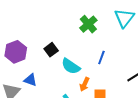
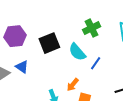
black square: (51, 50) -> (49, 43), size x1.5
cyan semicircle: (71, 66) -> (77, 52), moved

